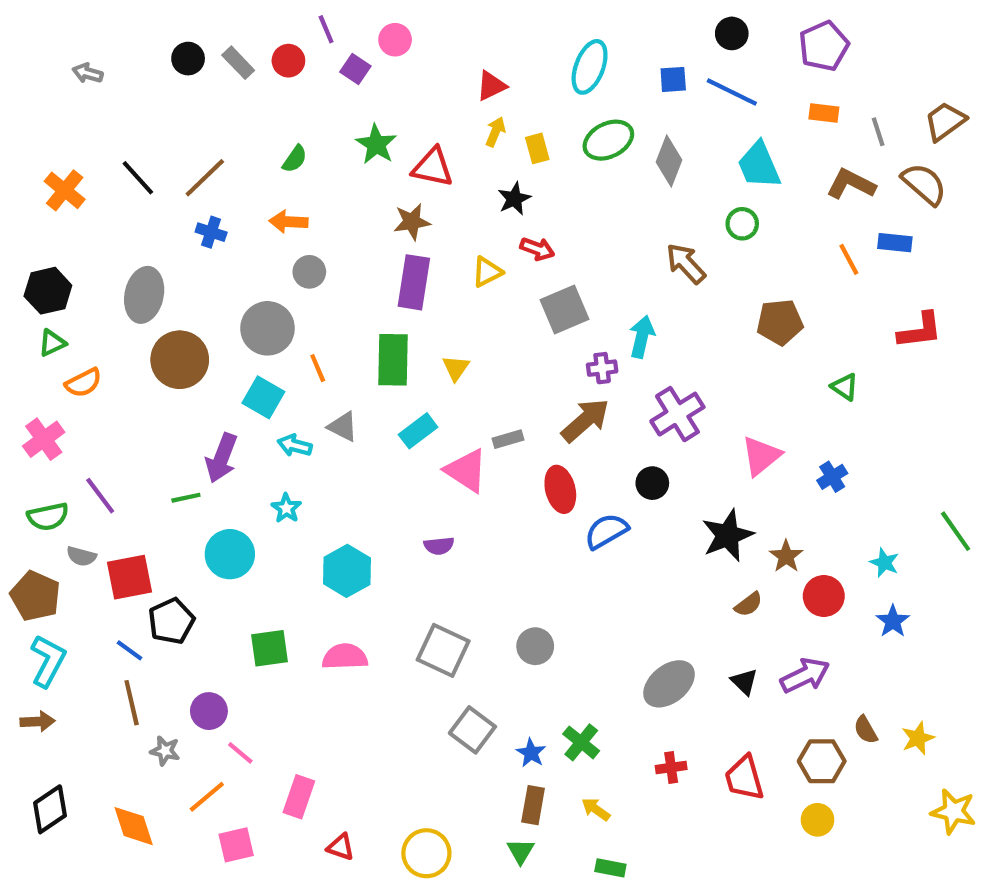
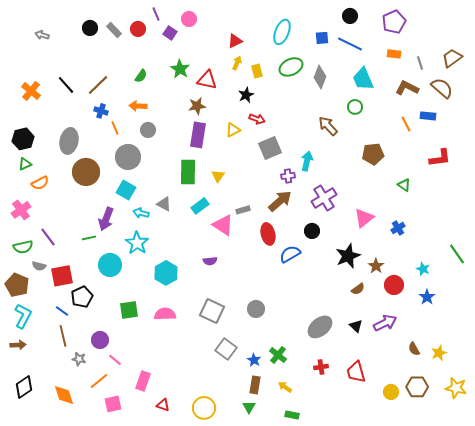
orange line: (318, 368) -> (115, 128), moved
cyan star: (286, 508) -> (137, 243), size x1.6
brown hexagon: (822, 761) -> (417, 387), moved

